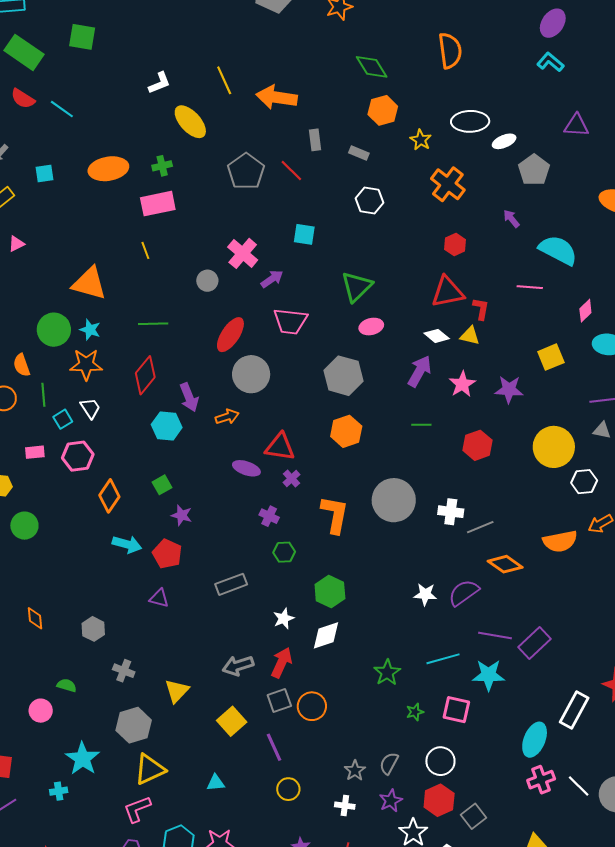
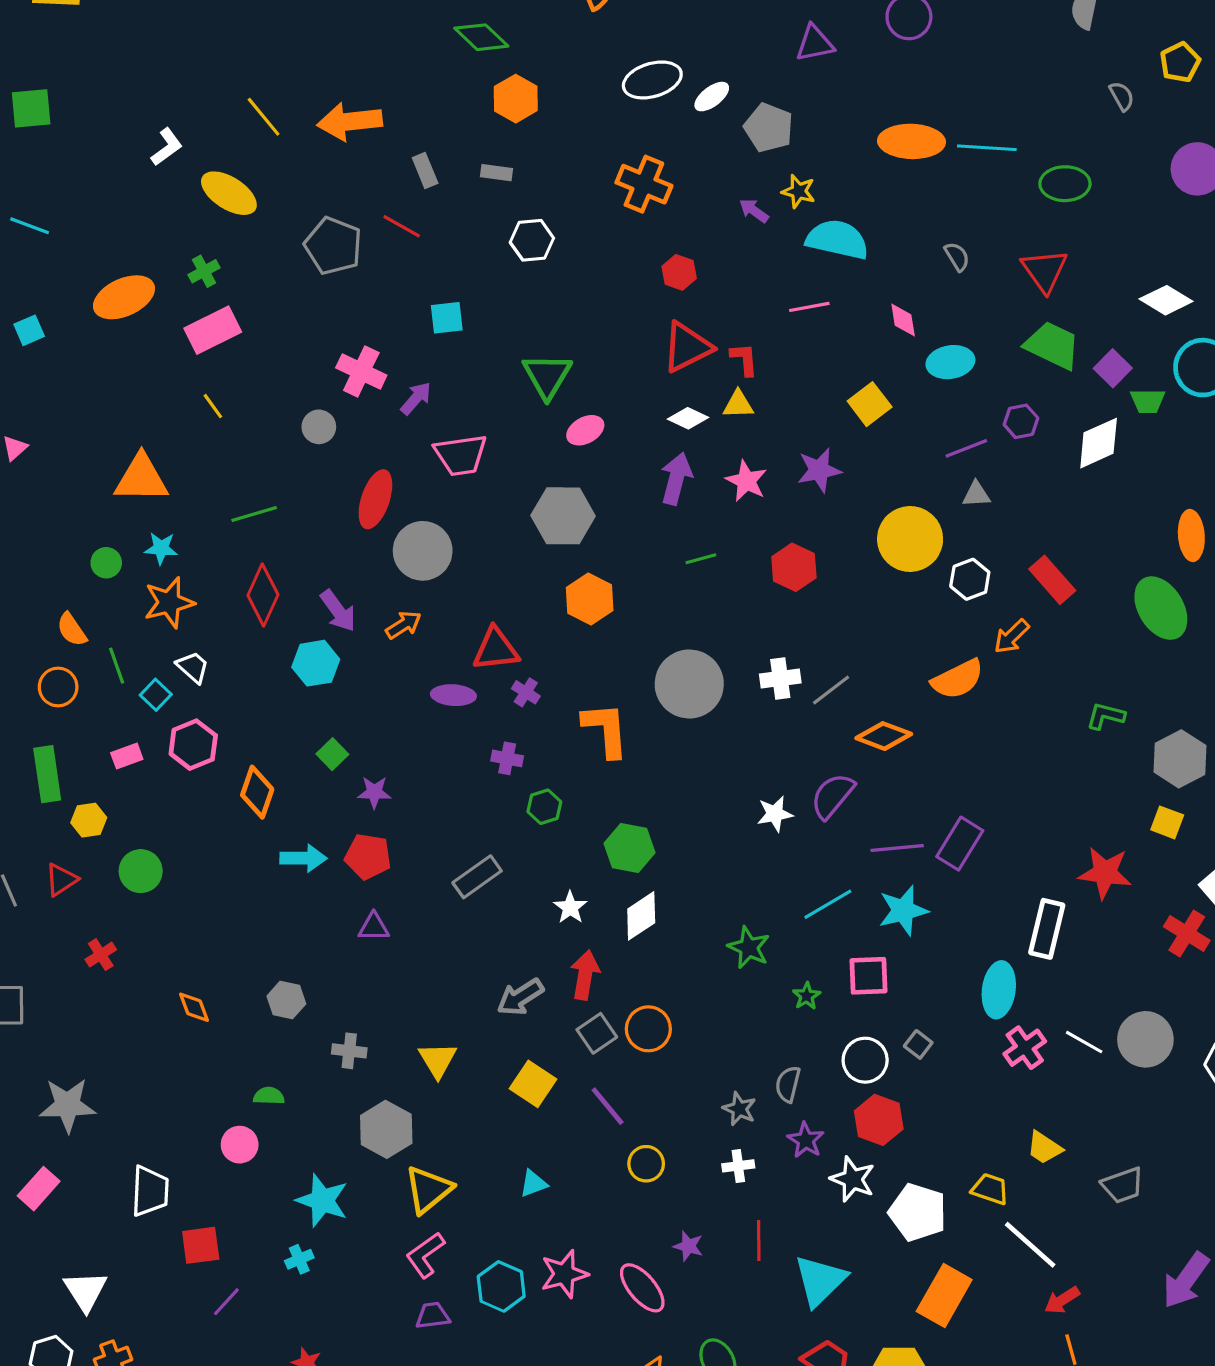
yellow star: (421, 140) -> (799, 191), moved
pink diamond: (585, 311) -> (903, 320), turned -40
green circle: (54, 330) -> (106, 563), size x0.6
gray square: (473, 816) -> (918, 1044), moved, size x0.7

